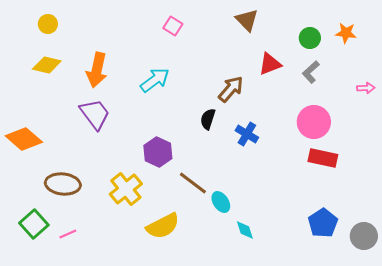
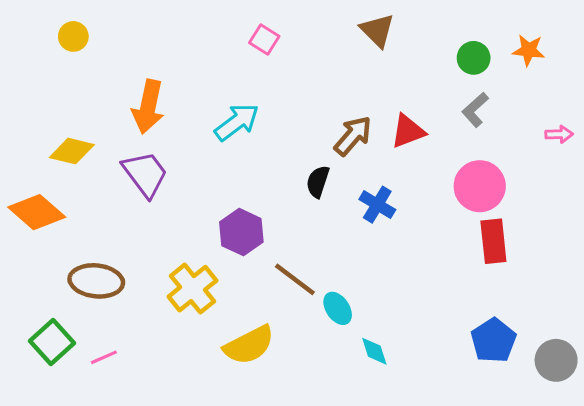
red triangle: (270, 64) -> (408, 131), moved
yellow diamond: (47, 65) -> (72, 151), moved
red rectangle: (323, 158) -> (493, 241), turned 72

